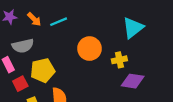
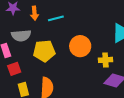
orange arrow: (34, 19) -> (34, 13), turned 32
yellow pentagon: (43, 70) -> (44, 51), moved

